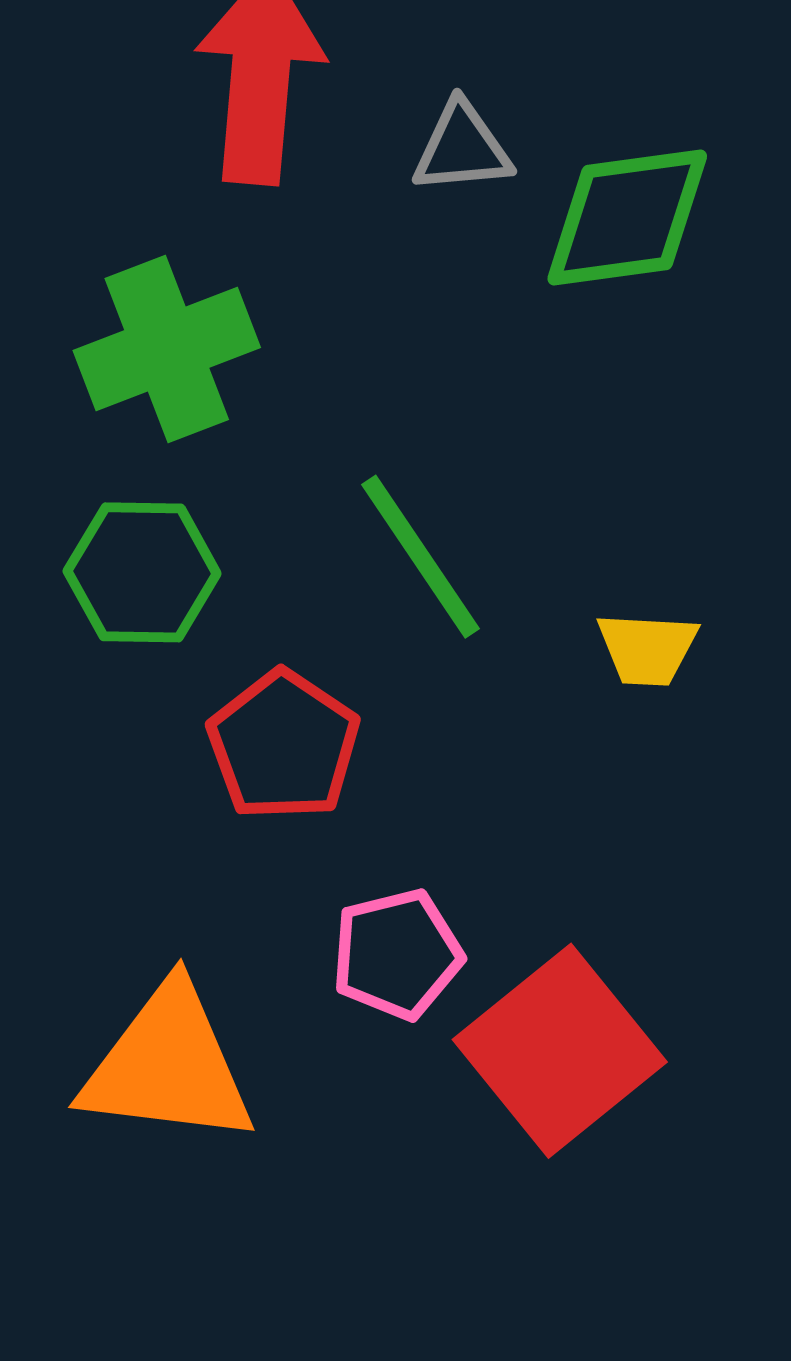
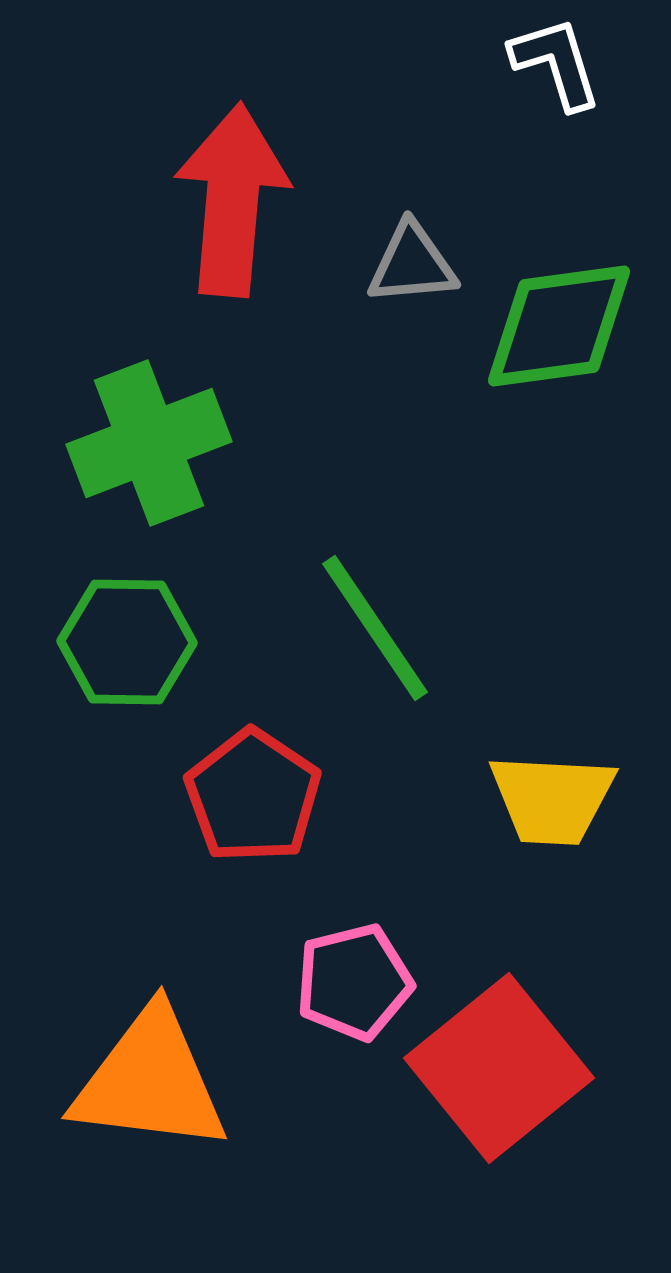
yellow trapezoid: (647, 649) -> (552, 799), moved, size x1.4

